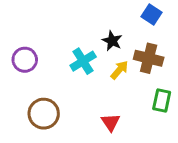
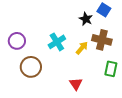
black star: (112, 41) -> (86, 19), moved
brown circle: (44, 114) -> (31, 67), moved

